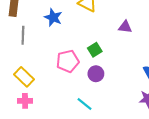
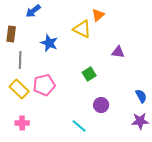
pink pentagon: (68, 61) -> (44, 85), moved
purple circle: (96, 74) -> (101, 105), moved
yellow rectangle: (24, 77) -> (19, 89), moved

